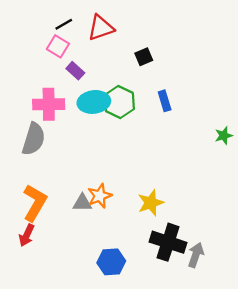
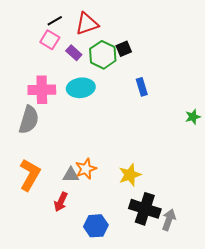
purple rectangle: (75, 71) -> (74, 53), moved
green hexagon: (119, 102) -> (103, 55), moved
red arrow: (27, 235) -> (61, 202), moved

